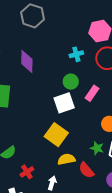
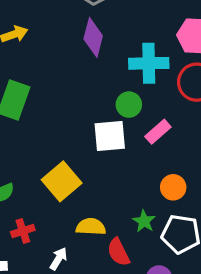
cyan cross: (76, 54) -> (149, 63), size x1.6
purple diamond: (27, 61) -> (93, 37), moved
yellow square: (56, 135) -> (62, 181), moved

